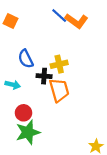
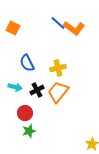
black cross: (44, 76) -> (37, 90), moved, turned -32
orange trapezoid: (59, 90) -> (58, 92), turned -125
green star: (28, 132) -> (29, 131), size x0.6

